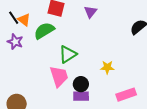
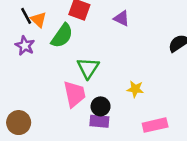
purple triangle: (90, 12) -> (122, 18), turned -48
green semicircle: (44, 31) -> (62, 36), turned 150
green triangle: (68, 54) -> (88, 68), turned -30

